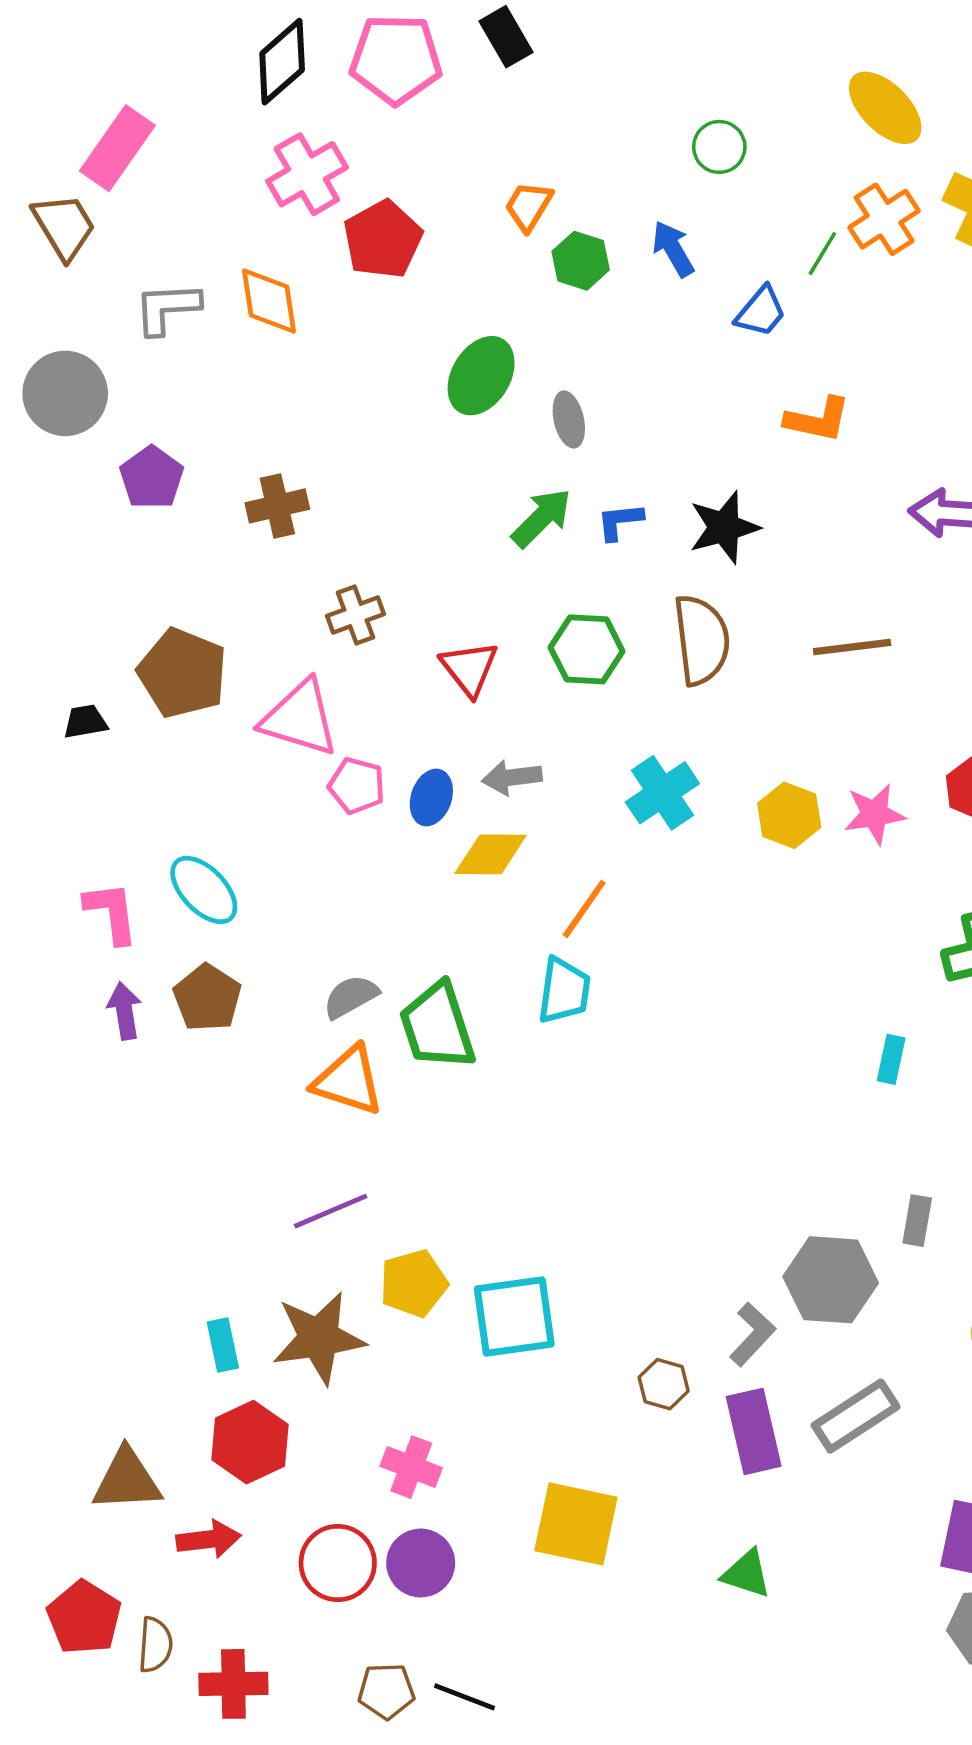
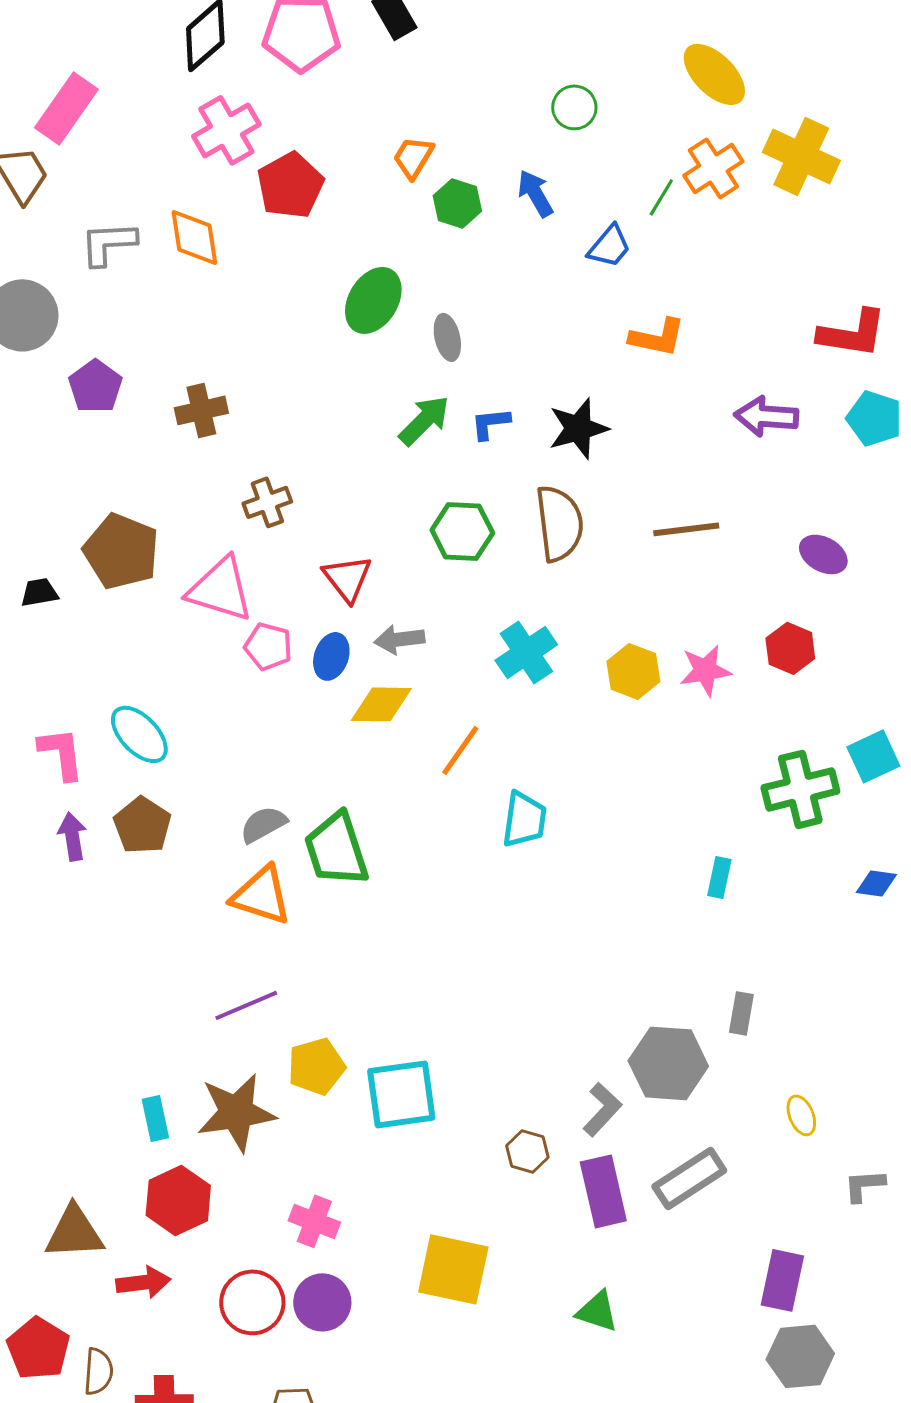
red triangle: (469, 668) -> (347, 578), moved
cyan trapezoid: (564, 991) -> (524, 819), moved

